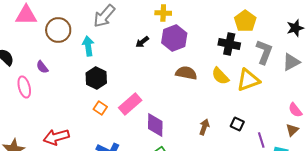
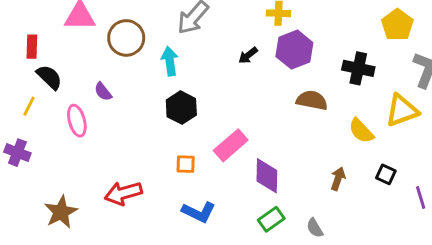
black cross: (229, 44) -> (358, 68), moved
yellow semicircle: (220, 76) -> (361, 131), moved
orange square: (100, 108) -> (186, 164), moved, turned -32

